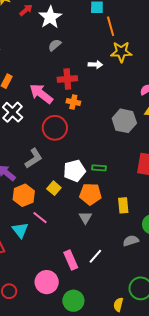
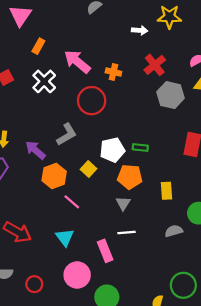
red cross: (67, 79) -> (155, 65), moved, turned -36
cyan triangle: (20, 230) -> (65, 237), moved
white line: (95, 256) -> (126, 232), moved, turned 42

